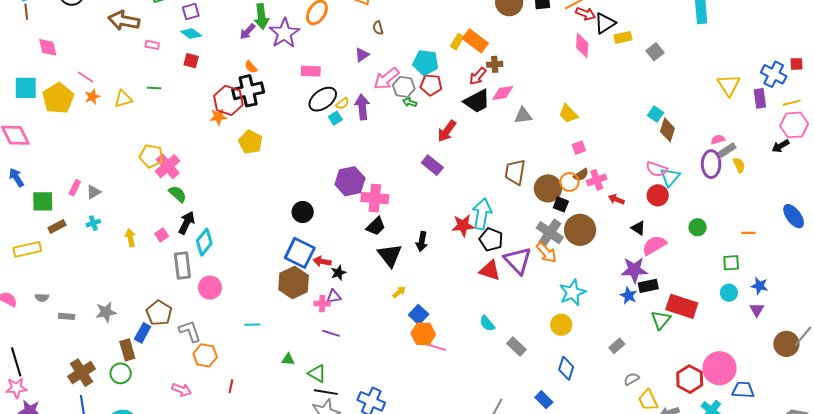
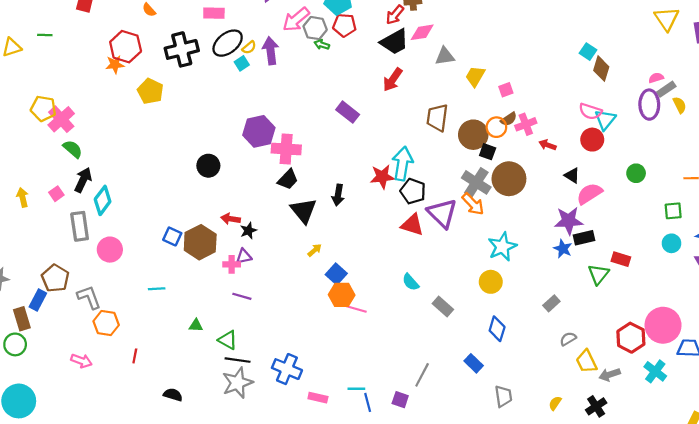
black cross: (248, 91) -> (182, 49), moved
yellow trapezoid: (568, 114) -> (475, 76), moved, turned 75
red arrow: (447, 131) -> (393, 80), moved
blue square: (300, 253) -> (172, 236), moved, size x0.6
red rectangle: (682, 306) -> (621, 259), size x0.6

